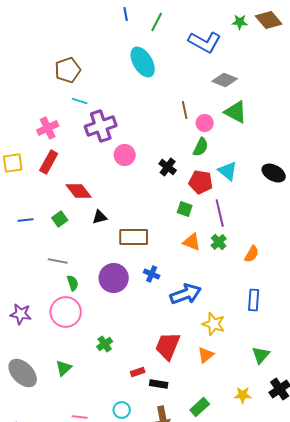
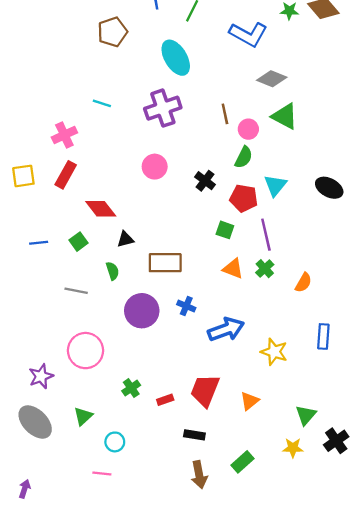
brown pentagon: (68, 70) -> (112, 32), moved
purple cross: (101, 126) -> (163, 108), moved
cyan triangle: (228, 171) -> (275, 185), turned 30
green semicircle: (73, 283) -> (112, 271), moved
blue rectangle: (254, 300) -> (323, 336), moved
purple star: (21, 314) -> (41, 376), moved, turned -30
yellow star: (214, 324) -> (274, 352), moved
green triangle: (261, 355) -> (306, 415), moved
red rectangle: (138, 372) -> (165, 400), moved
cyan circle: (122, 410) -> (115, 442), moved

